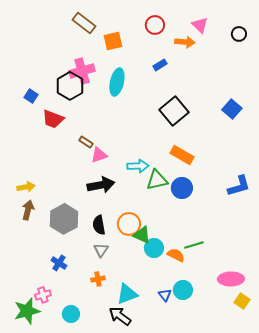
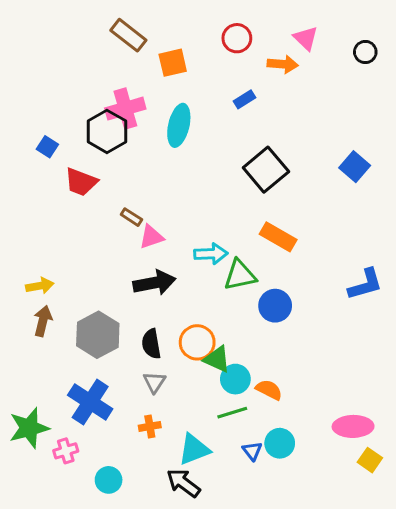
blue circle: (182, 188) -> (275, 306), moved
green line: (194, 245) -> (232, 413), moved
blue cross: (59, 263) -> (90, 402), size x1.8
green star: (27, 311) -> (29, 428), moved

